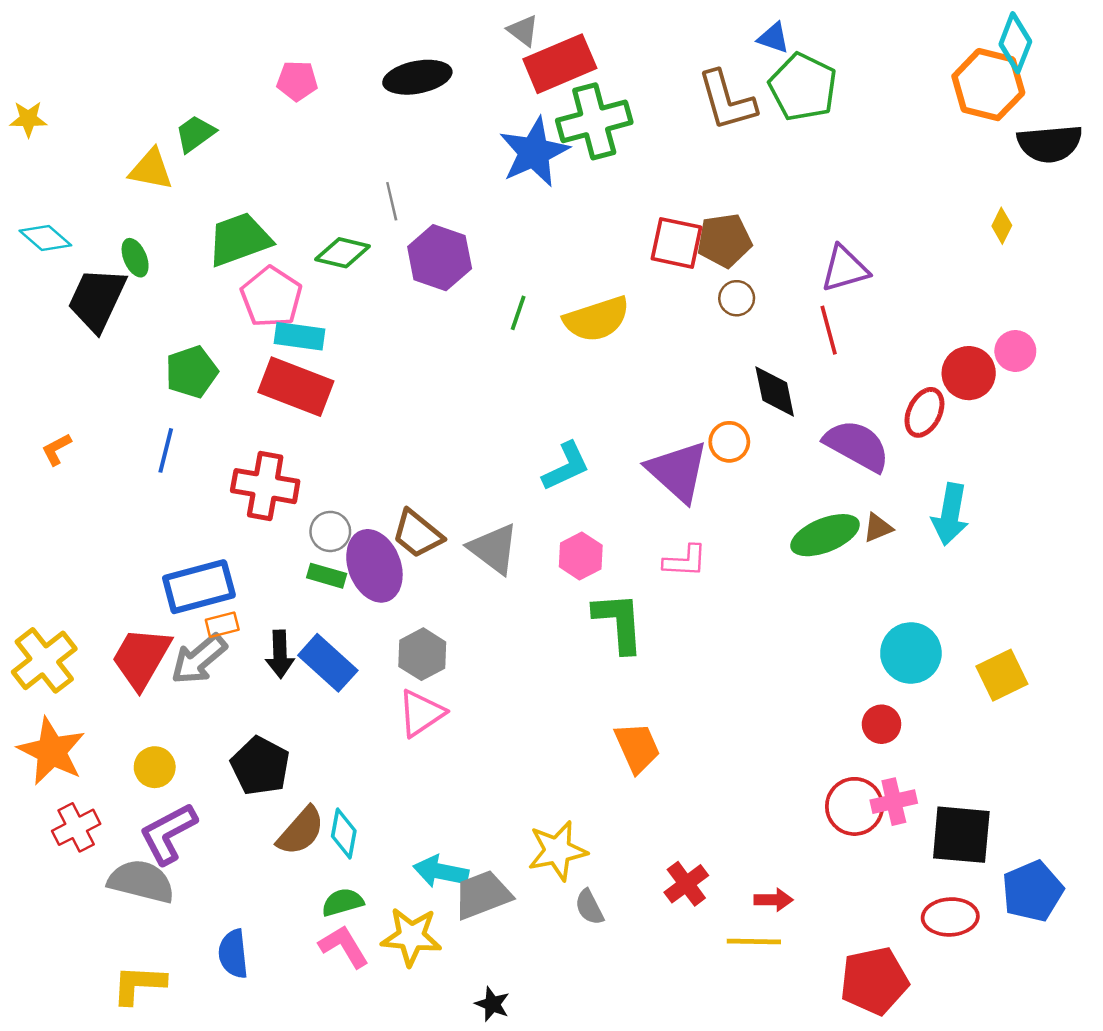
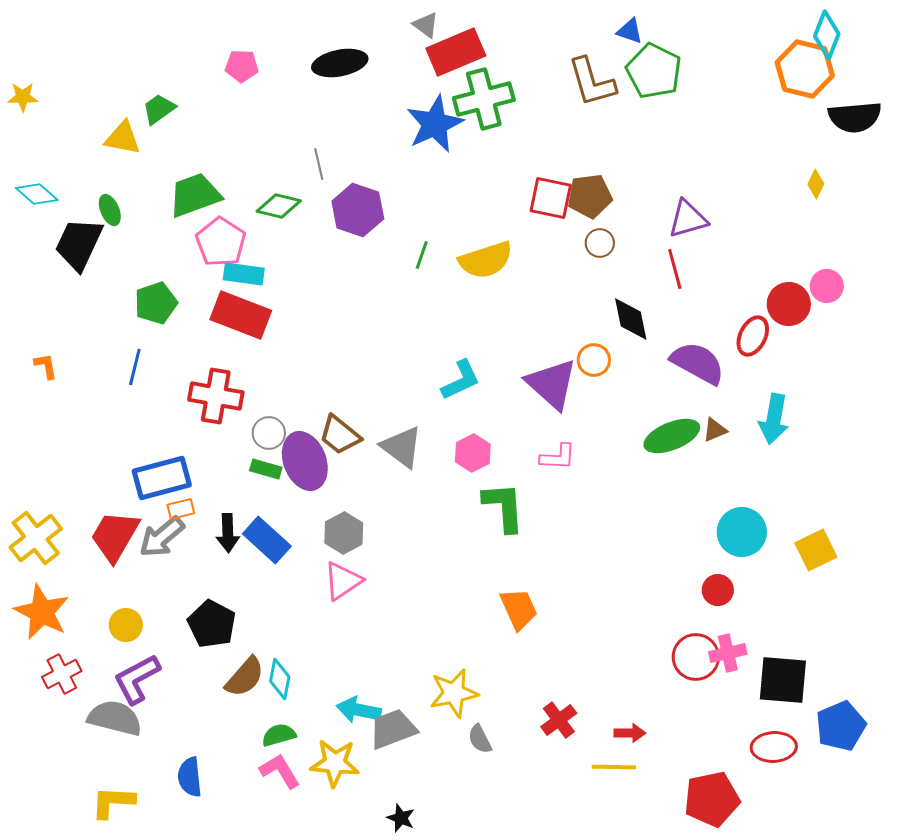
orange L-shape: (56, 449) -> (46, 366), turned 108

